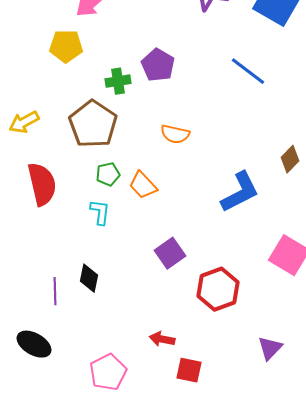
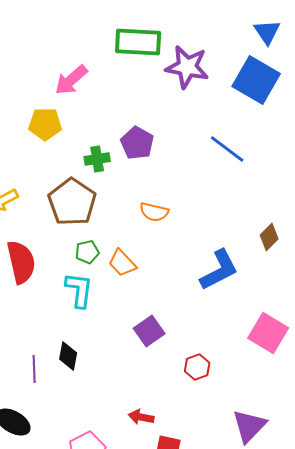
cyan L-shape: (100, 212) -> (79, 290), size x1.4
red hexagon: (218, 289) -> (197, 367), size x0.6
purple triangle: (270, 348) -> (249, 426), size x1.4

